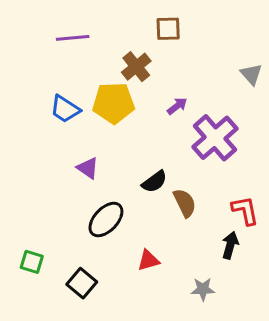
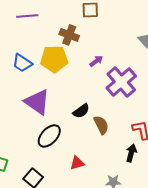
brown cross: (136, 67) -> (69, 35), turned -30
purple triangle: (88, 168) -> (37, 102), size x1.8

